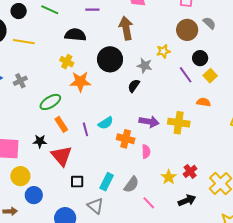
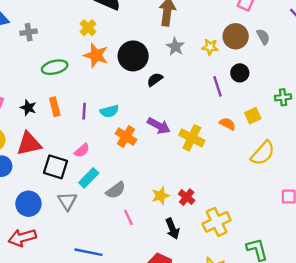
yellow star: (163, 51) -> (210, 47), moved
black circle: (110, 59) -> (133, 56), moved
gray star: (145, 66) -> (175, 47), moved
yellow square: (210, 76) -> (253, 116), moved
orange rectangle: (61, 124) -> (55, 107), moved
pink semicircle: (146, 152) -> (82, 150), moved, turned 32
red triangle: (62, 156) -> (29, 144), moved, turned 40
red cross: (190, 171) -> (187, 197), turned -32
black square: (77, 182) -> (55, 167), size x1.5
black arrow: (187, 200) -> (172, 229), turned 72

